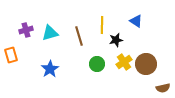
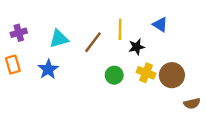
purple cross: (26, 30) -> (19, 33), moved
brown line: (79, 36) -> (93, 42), turned 54
yellow cross: (124, 62) -> (146, 73), turned -35
blue star: (50, 69) -> (48, 69), moved

